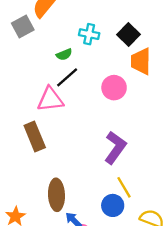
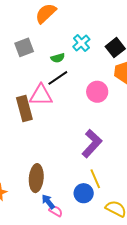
gray square: (23, 27) -> (24, 47), moved
cyan cross: (89, 34) -> (81, 43), turned 30
brown rectangle: (35, 136) -> (24, 108), moved

